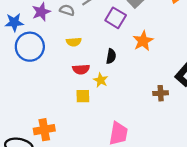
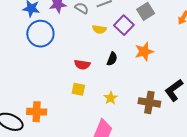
yellow semicircle: (74, 42) -> (99, 29), moved
yellow star: (101, 80) -> (111, 98), moved
brown cross: (161, 93) -> (149, 102), size x1.5

